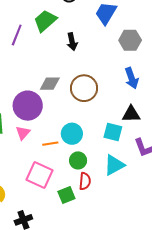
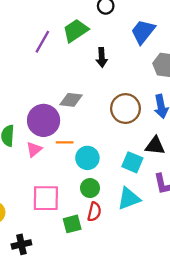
brown circle: (84, 88) -> (125, 109), moved
orange line: (50, 144) -> (65, 142), moved
pink square: (40, 175) -> (46, 198), turned -32

